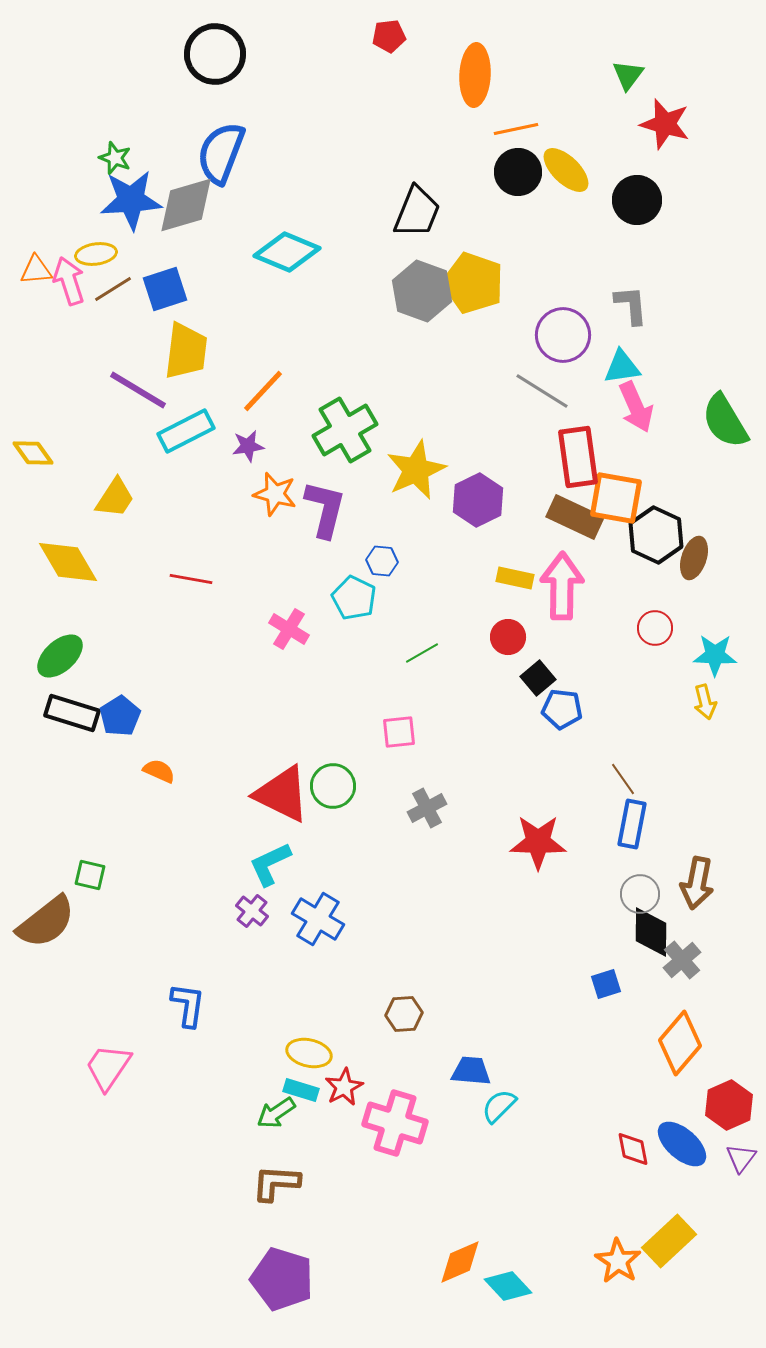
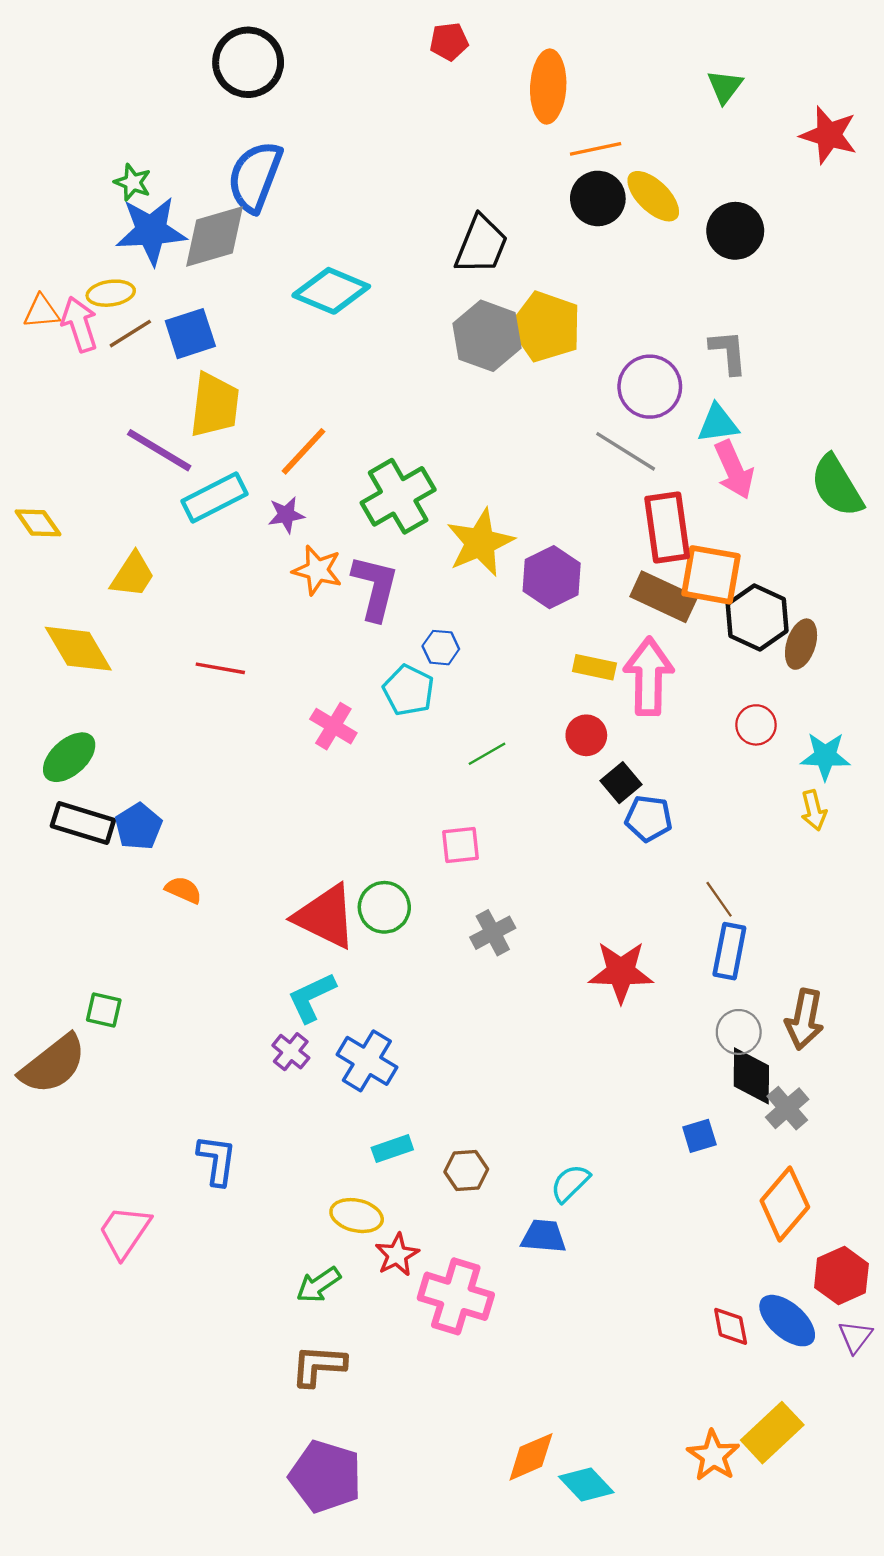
red star: (665, 124) -> (829, 135), moved
cyan rectangle: (301, 1090) -> (392, 1149), moved, turned -36
cyan semicircle: (499, 1106) -> (570, 1183), moved

